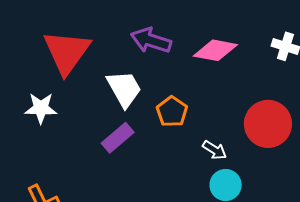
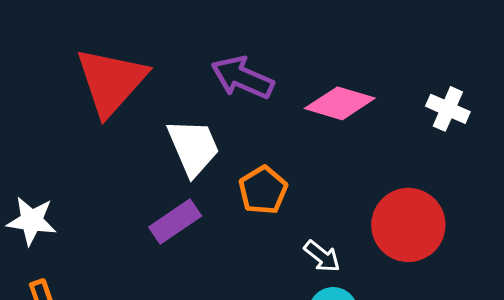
white star: (41, 108) -> (32, 221), moved

